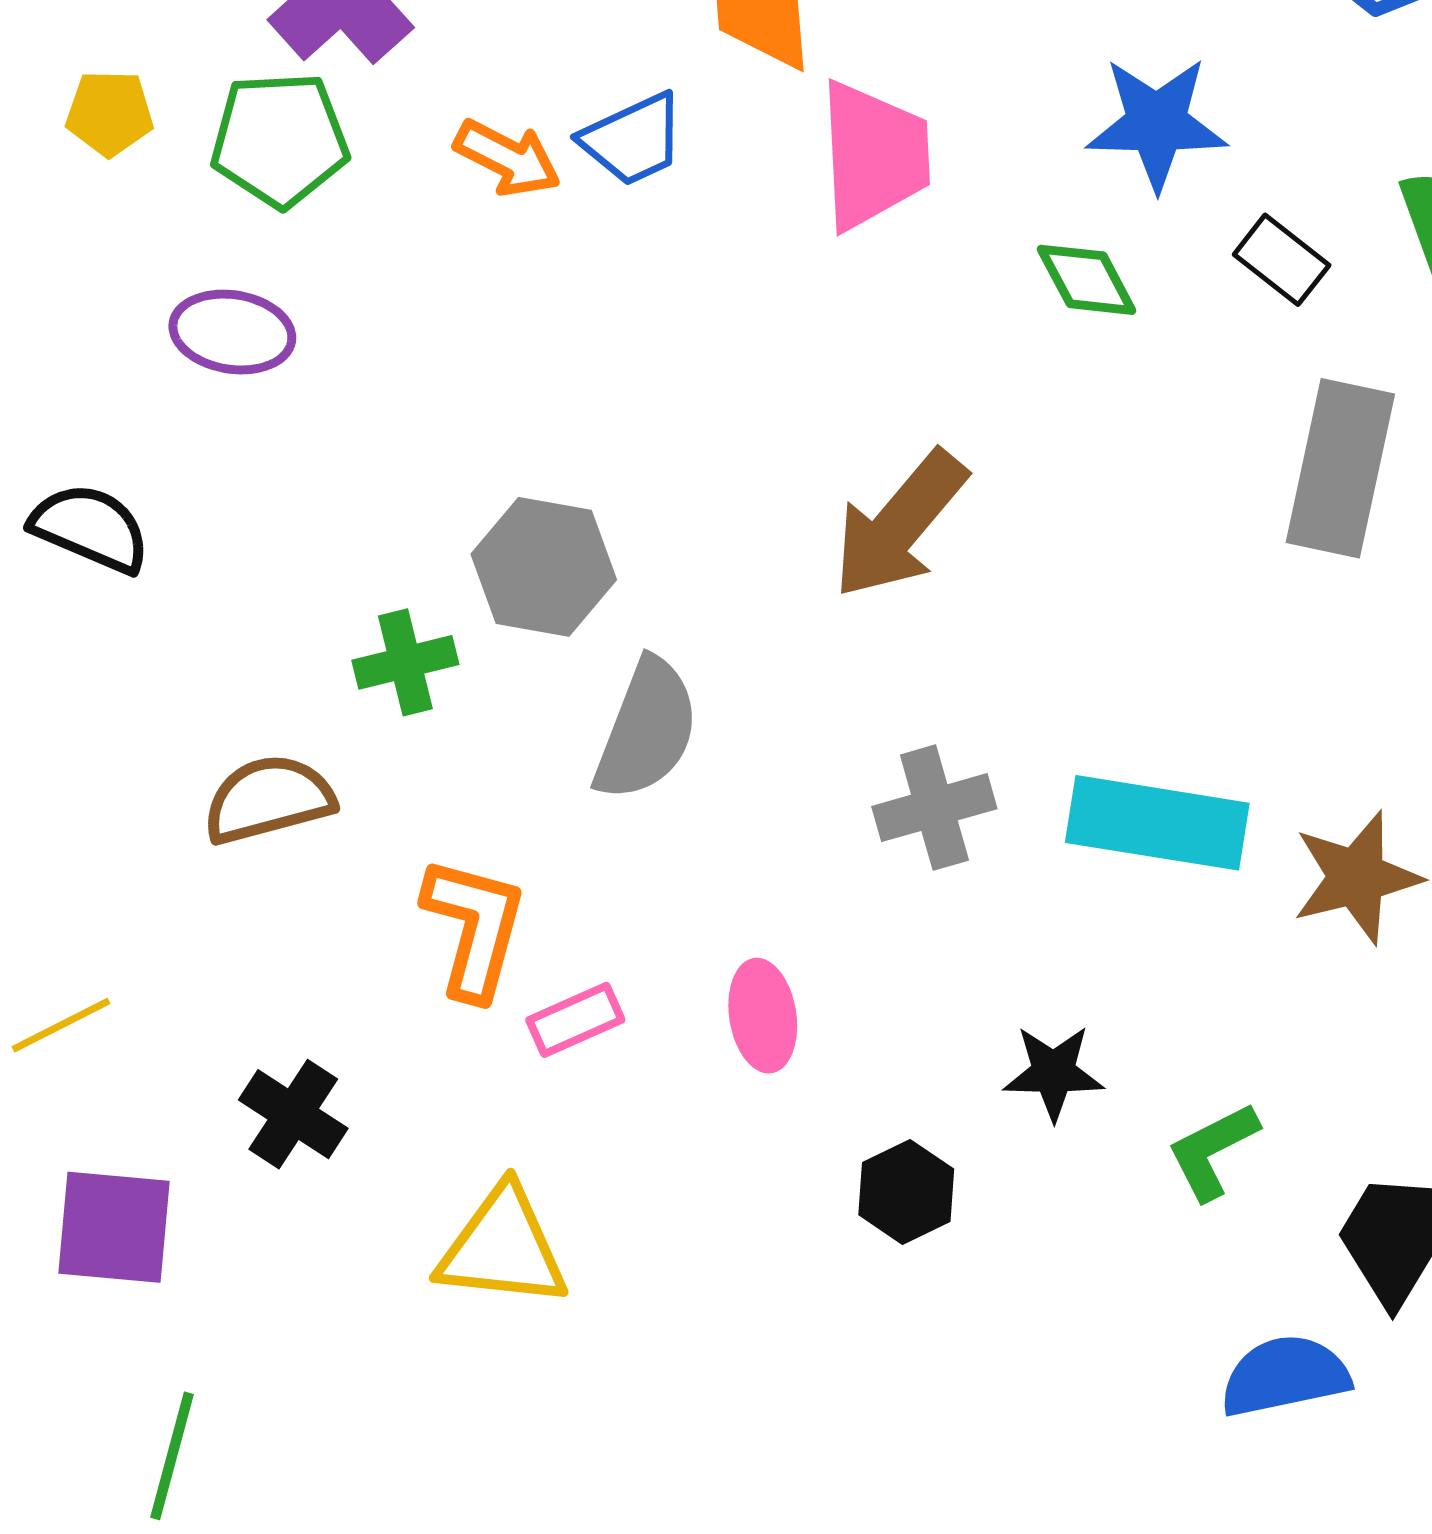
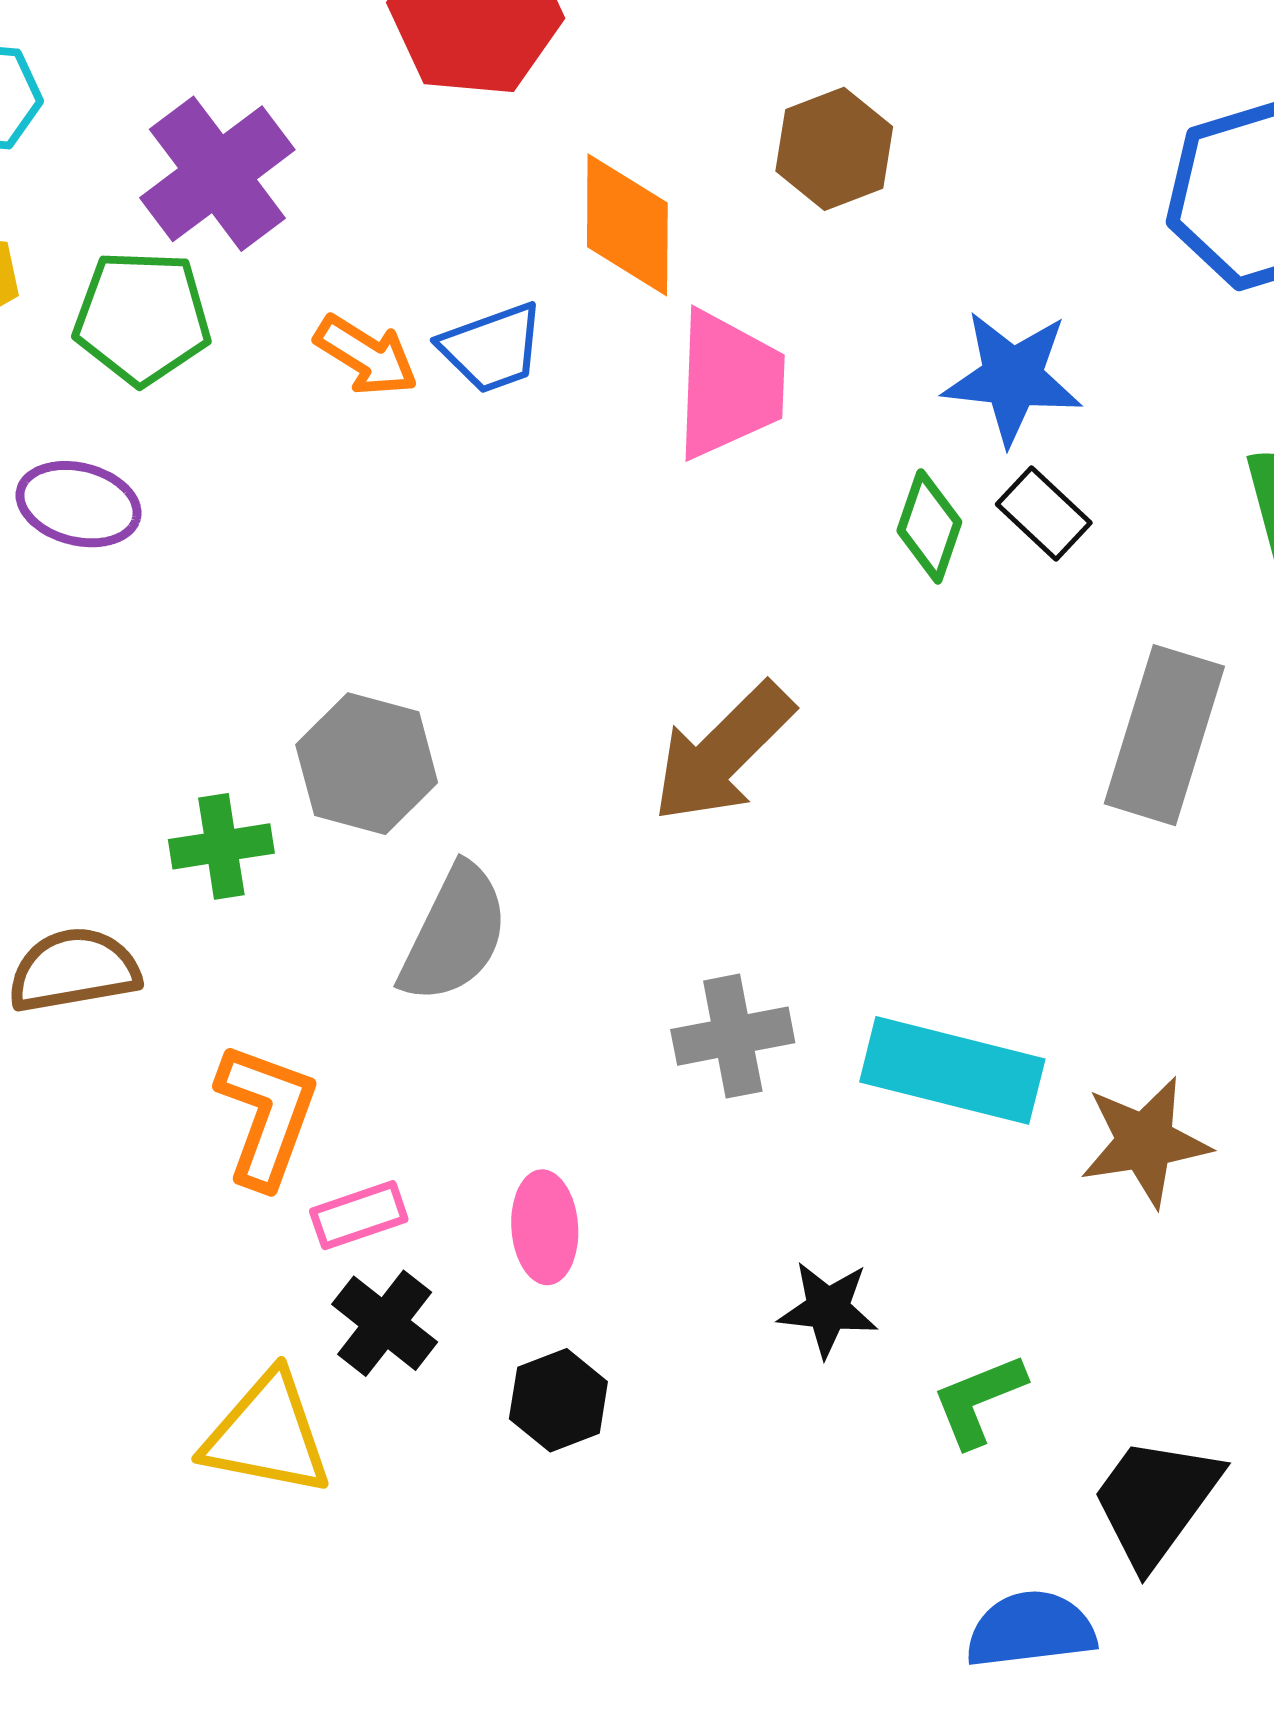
black rectangle: (1282, 260) -> (1044, 513), moved
green diamond: (1087, 280) -> (929, 526), turned 42
black cross: (293, 1114) -> (385, 1323), moved
black hexagon: (906, 1192) -> (558, 1400), moved

